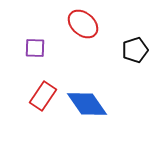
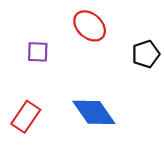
red rectangle: (43, 96) -> (26, 117), moved

